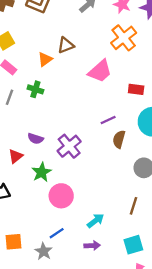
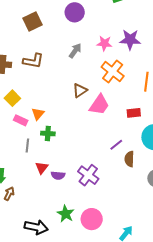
brown triangle: (66, 45) -> (80, 90), moved
orange triangle: (45, 59) -> (38, 114), moved
red triangle: (16, 156) -> (42, 168), moved
green star: (42, 172) -> (66, 214), moved

